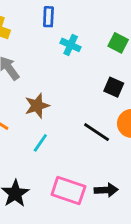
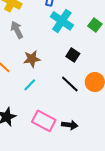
cyan cross: (71, 45) -> (62, 21), size x1.6
black square: (114, 87) -> (73, 55), moved

